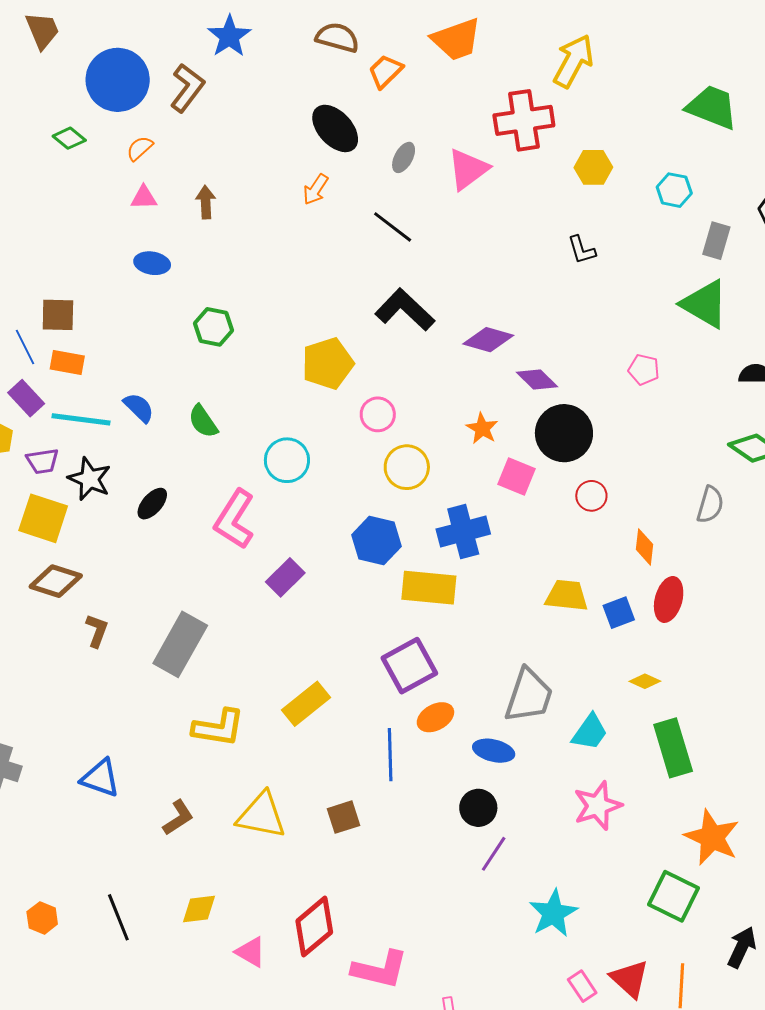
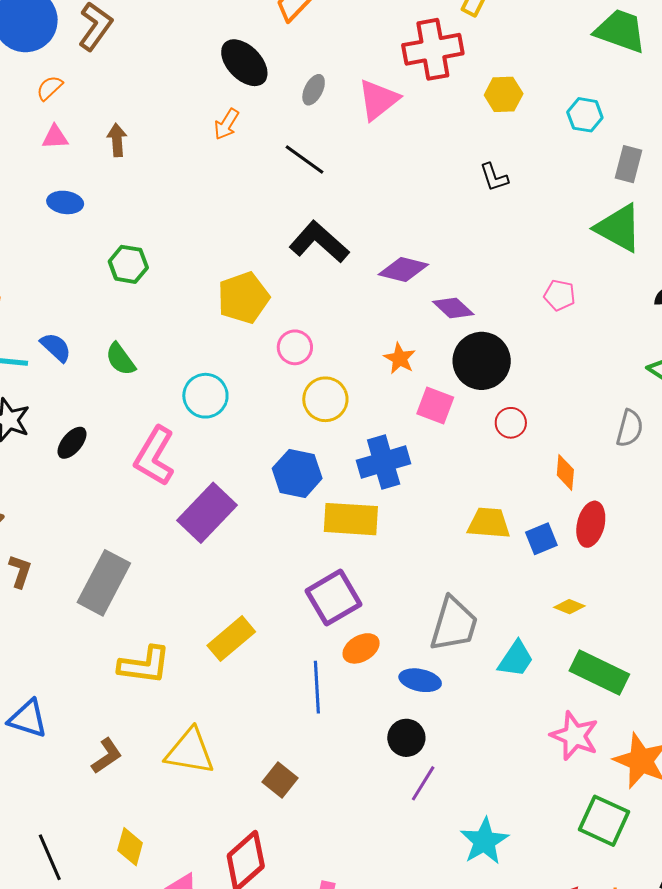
purple rectangle: (285, 577) -> (207, 513), size x1.5
green rectangle: (673, 748) -> (599, 673), turned -46
pink star: (598, 806) -> (575, 736), moved, turned -30
brown square: (344, 817) -> (280, 780), moved, turned -32
yellow diamond: (199, 909) -> (130, 847), turned -66

